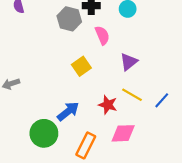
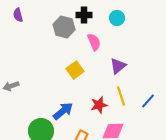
yellow line: (132, 95) -> (121, 96), turned 42
red star: (108, 105) -> (99, 105), turned -30

